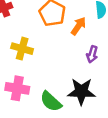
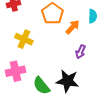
pink cross: (17, 88) -> (15, 71), turned -30

